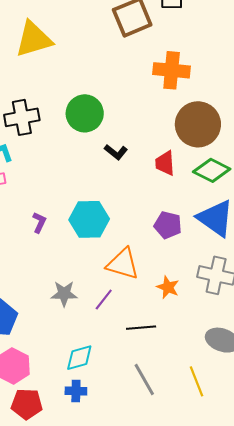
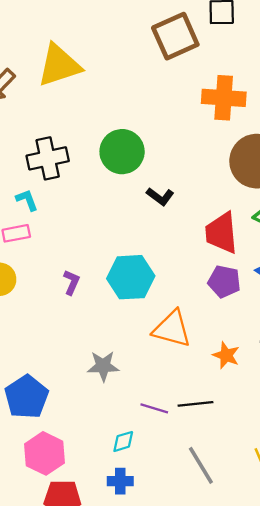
red trapezoid: (165, 163) -> (221, 233), moved, size x1.4
purple line: (104, 299) -> (154, 408), moved, turned 70
cyan diamond: (79, 358) -> (123, 441), size x0.7

